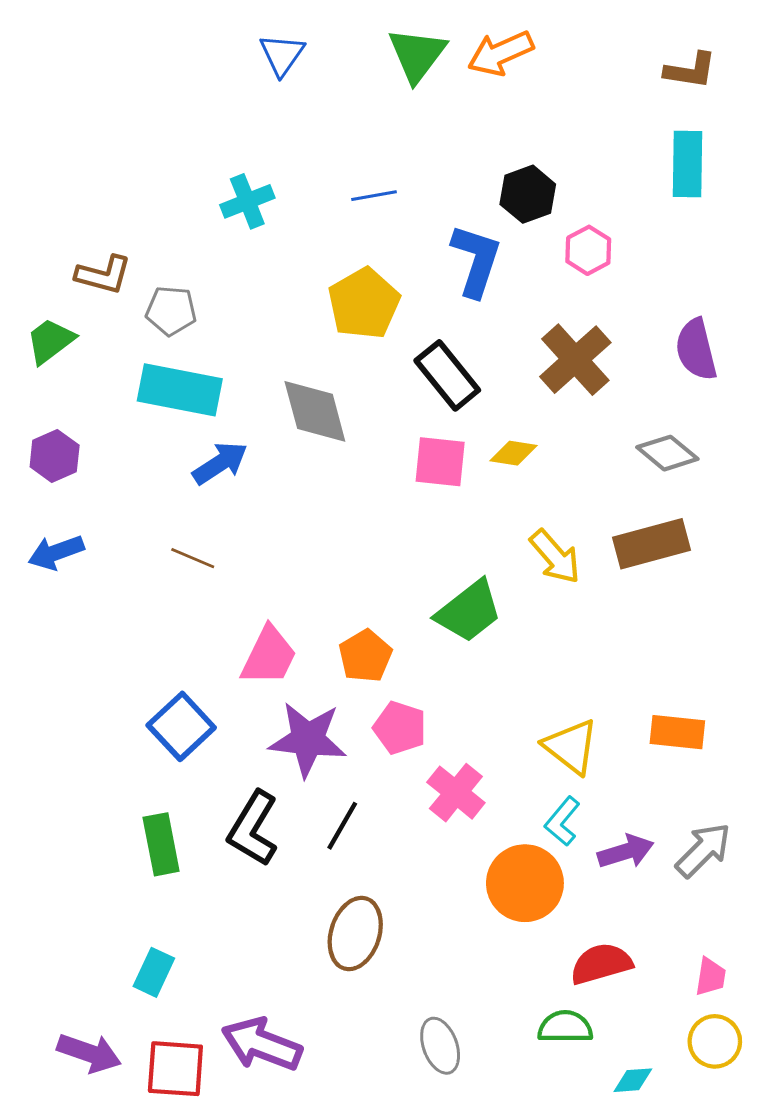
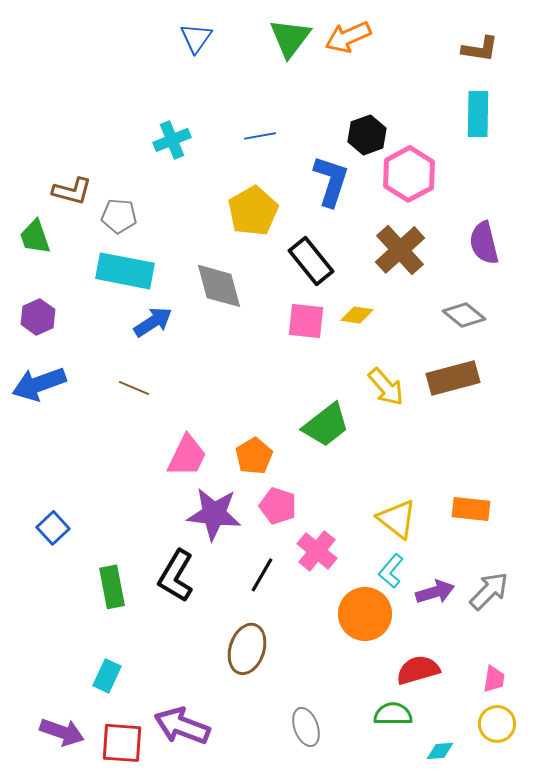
pink hexagon: (588, 250) -> (409, 174), size x1.6
green trapezoid: (50, 341) -> (35, 237), turned -72
blue arrow: (56, 552) -> (39, 384), size x1.4
blue square: (181, 726) -> (53, 528), moved, size x0.7
black line: (342, 826) -> (262, 575), moved

